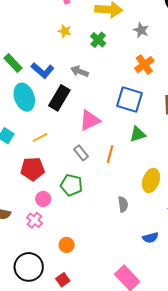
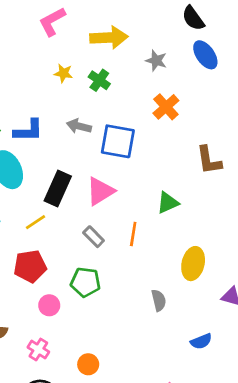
yellow star: (65, 31) -> (63, 73), moved
blue L-shape: (42, 70) -> (28, 131), turned -35
black rectangle: (59, 98) -> (58, 189), moved
blue square: (129, 100) -> (118, 141), moved
pink cross: (34, 220) -> (38, 350), moved

